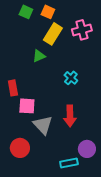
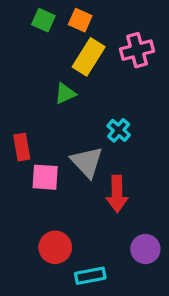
gray triangle: (43, 125) -> (87, 162), moved
red circle: (20, 148) -> (55, 247), moved
cyan rectangle: (69, 163) -> (90, 276), moved

